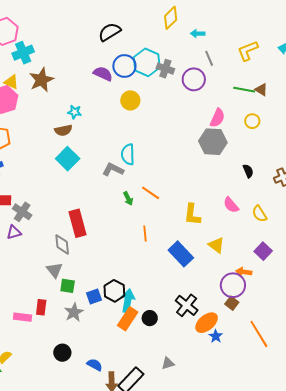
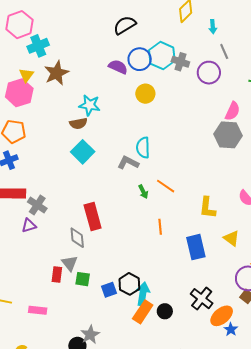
cyan arrow: (198, 34) -> (213, 27), turned -96
yellow triangle: (11, 82) -> (26, 75), turned 42
cyan star: (75, 112) -> (90, 105), size x1.5
blue rectangle: (181, 254) -> (196, 247), turned 30
red rectangle: (41, 307) -> (57, 274), moved
gray star: (74, 312) -> (90, 335), moved

